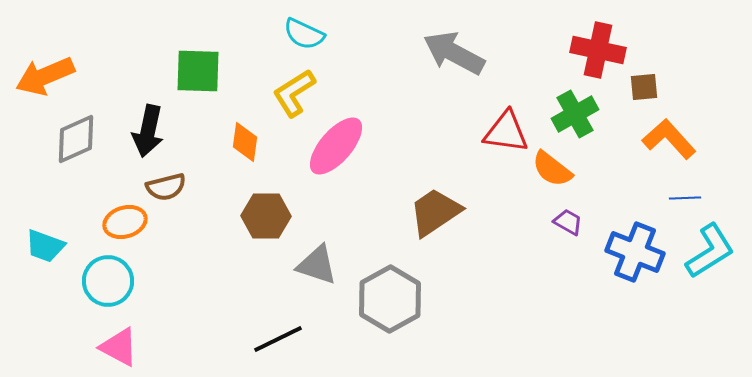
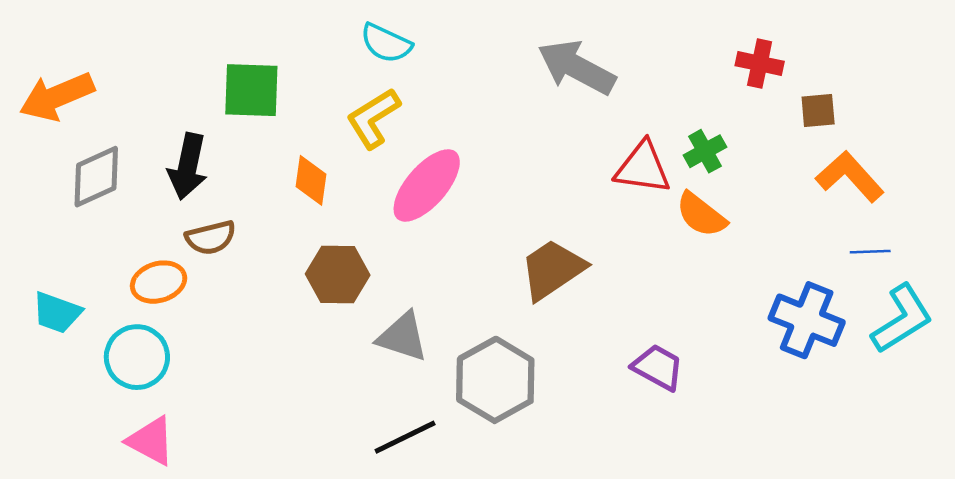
red cross: (598, 50) -> (760, 63), size x0.7
green cross: (575, 114) -> (705, 151), moved, size x0.7
purple trapezoid: (568, 222) -> (658, 367), moved, size x1.4
black line: (278, 339) -> (405, 437), moved

